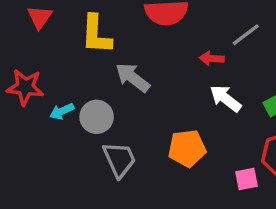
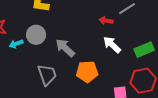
gray arrow: (133, 78) -> (65, 48), moved
gray circle: (97, 117) -> (36, 35), moved

